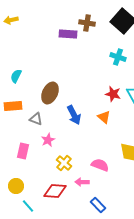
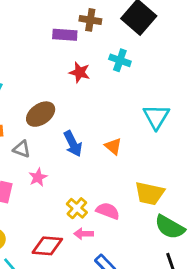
cyan cross: (118, 57) -> (120, 60), moved
brown ellipse: (50, 93) -> (41, 114), turned 30
red star: (113, 94) -> (80, 72), moved
yellow cross: (64, 163) -> (77, 208), moved

